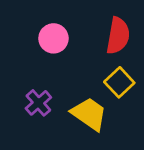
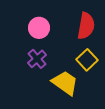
purple cross: (38, 103) -> (37, 59), moved

